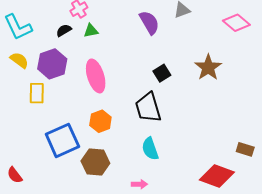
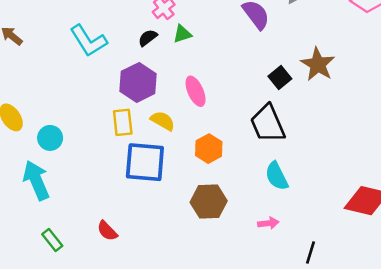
yellow semicircle: (19, 60) -> (163, 121), moved
brown star: (208, 67) -> (318, 64), moved
pink ellipse: (96, 76) -> (196, 91), size x0.7
blue square: (62, 140) -> (145, 162), moved, turned 36

